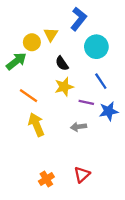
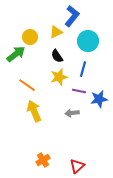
yellow triangle: (51, 34) -> (56, 32), moved, turned 32
blue line: (101, 81) -> (83, 69), moved, turned 49
red triangle: (82, 175) -> (77, 166), moved

